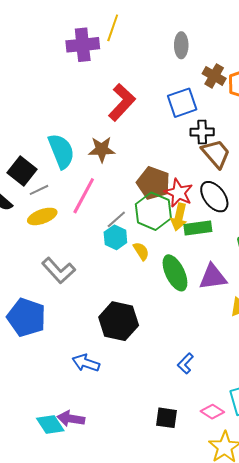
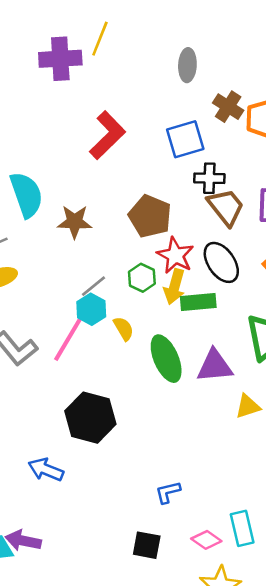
brown star: (102, 149) -> (75, 222), moved
brown pentagon: (153, 183) -> (150, 216), moved
pink line: (84, 196) -> (68, 338), moved
green hexagon: (153, 211) -> (142, 278), size x0.6
blue L-shape: (185, 364) -> (168, 492), moved, turned 30

